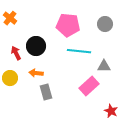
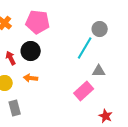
pink pentagon: (68, 25) -> (38, 22), moved
cyan line: (79, 51) -> (85, 48), moved, turned -65
gray rectangle: (46, 92) -> (15, 108), moved

